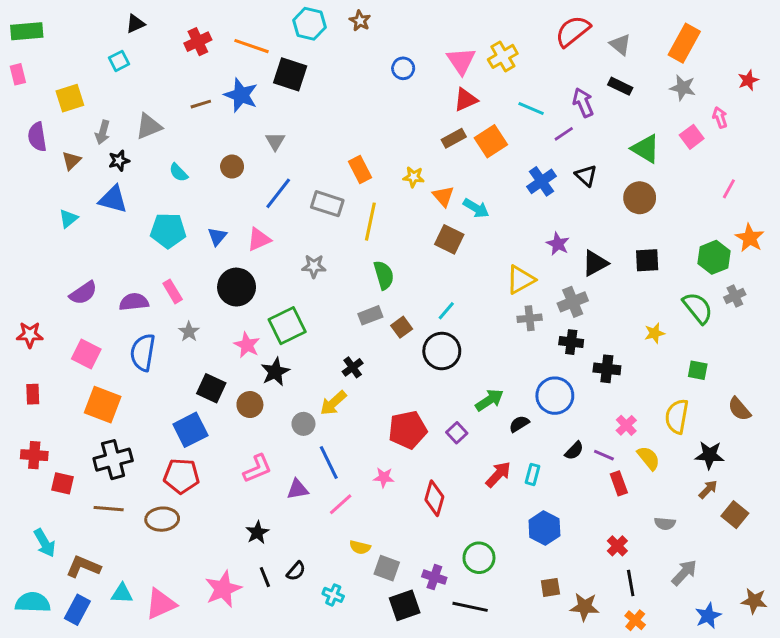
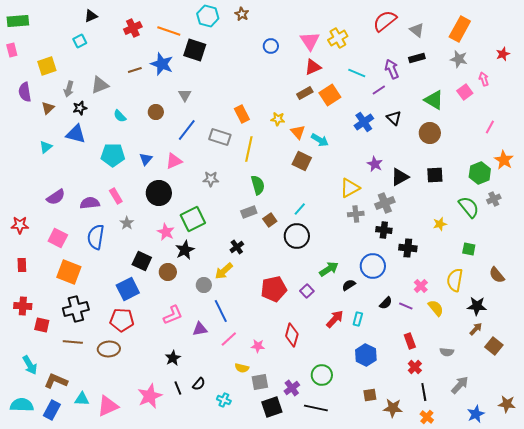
black rectangle: (620, 86) -> (417, 58), turned -42
pink star: (384, 477) -> (258, 346), moved
red rectangle: (619, 483) -> (410, 341), moved
gray square: (387, 568) -> (260, 382), turned -30
purple cross: (434, 577) -> (292, 388), turned 35

